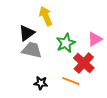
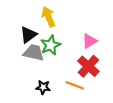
pink triangle: (95, 39) -> (89, 41), moved
green star: (66, 43) -> (50, 45), moved

